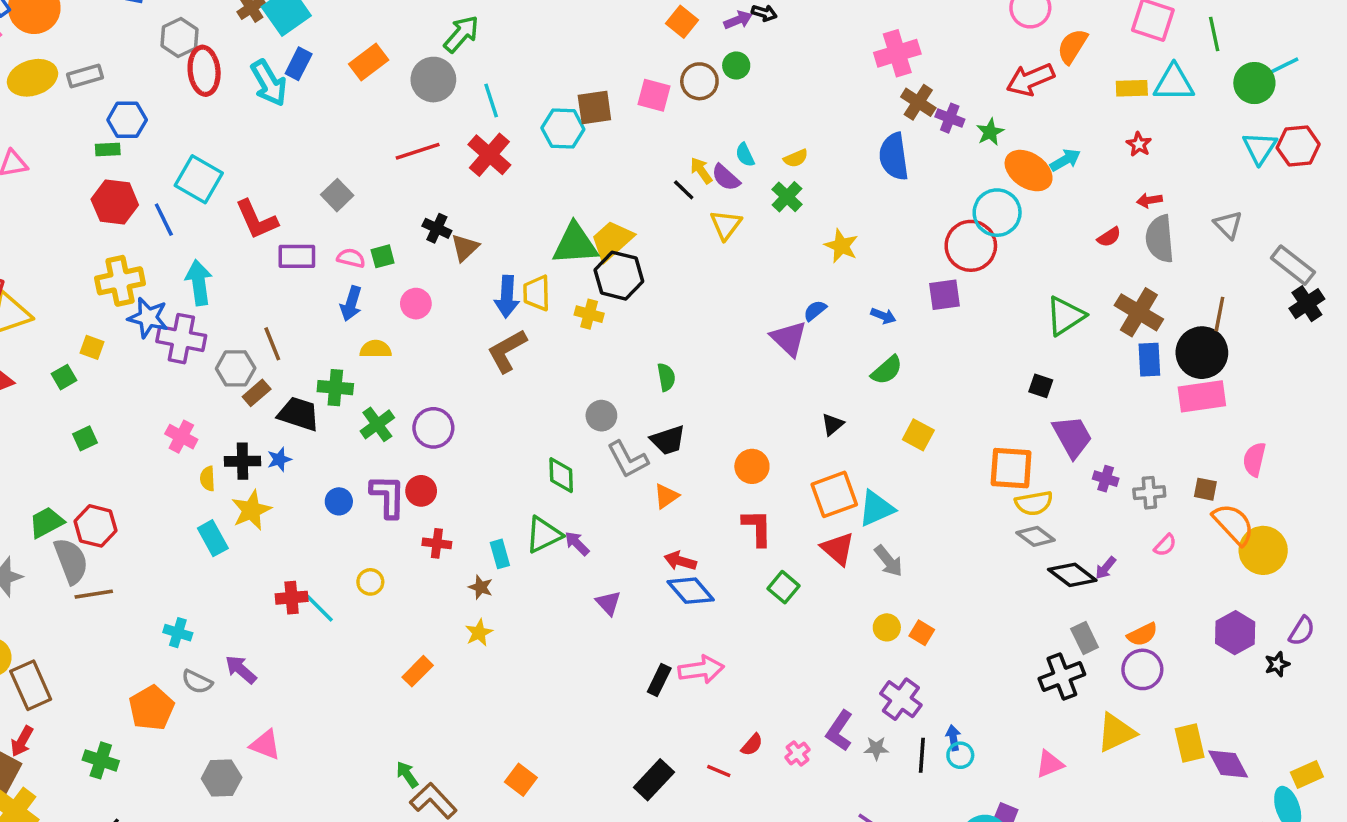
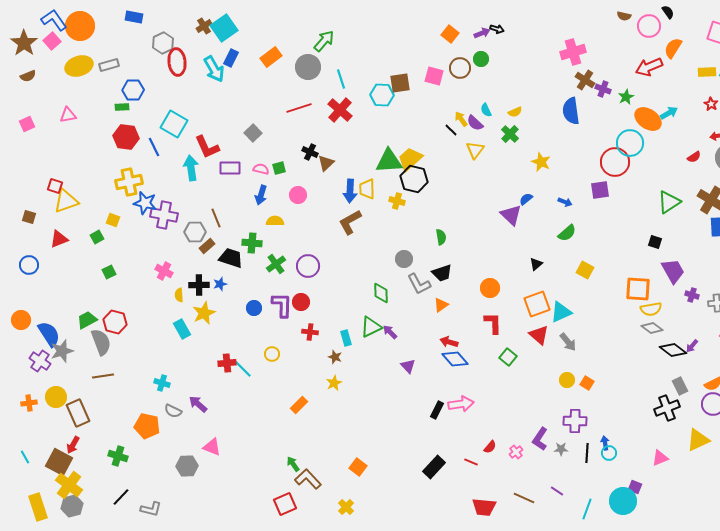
cyan arrow: (199, 283) -> (191, 168), moved
brown line: (94, 594) -> (103, 376), moved
purple cross: (901, 699) -> (575, 421), turned -35
orange pentagon: (152, 708) -> (147, 426), turned -30

